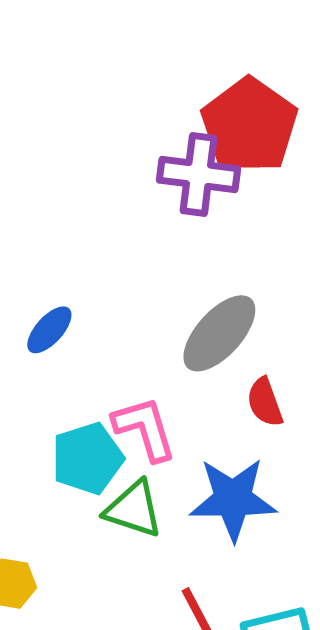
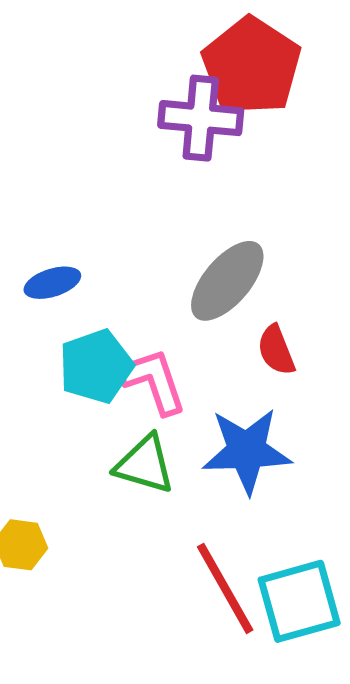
blue ellipse: (49, 330) -> (52, 283), turned 32
cyan pentagon: (87, 458) -> (96, 366), moved

